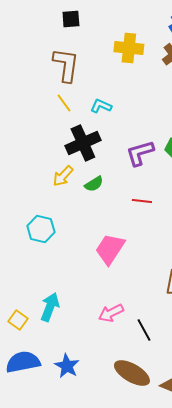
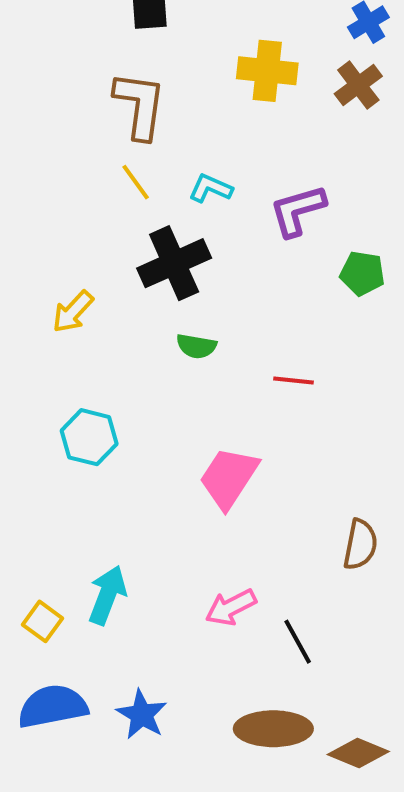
purple L-shape: (140, 153) -> (298, 211), moved
yellow arrow: (63, 176) -> (73, 312), moved
green semicircle: (94, 184) -> (196, 346), turned 42
brown ellipse: (132, 373) -> (273, 729), turned -30

